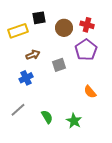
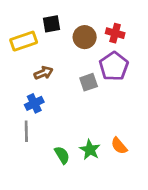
gray square: (59, 65) -> (89, 82), moved
orange semicircle: (90, 92) -> (119, 146), moved
gray line: (18, 110) -> (26, 131), moved, turned -49
green star: (74, 121) -> (90, 150), moved

